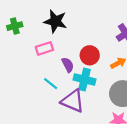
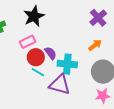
black star: (55, 21) -> (34, 16), turned -30
red circle: (90, 55) -> (36, 57), moved

